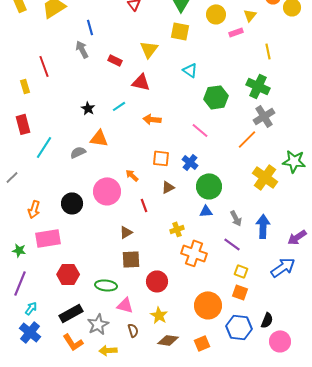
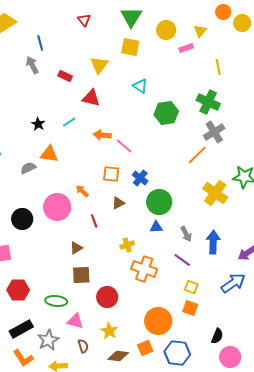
pink line: (200, 130) -> (124, 146), moved
blue hexagon: (239, 327) -> (177, 353), moved
orange square: (202, 343) -> (145, 348), moved

